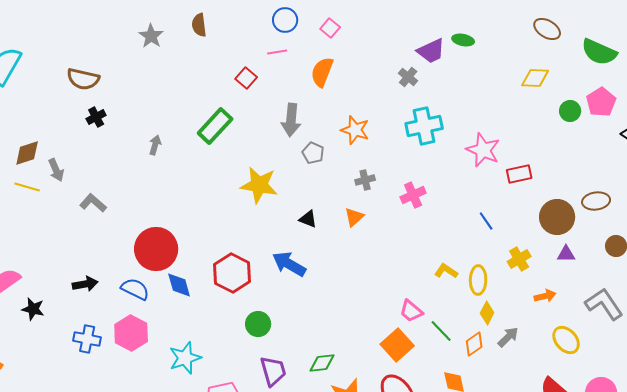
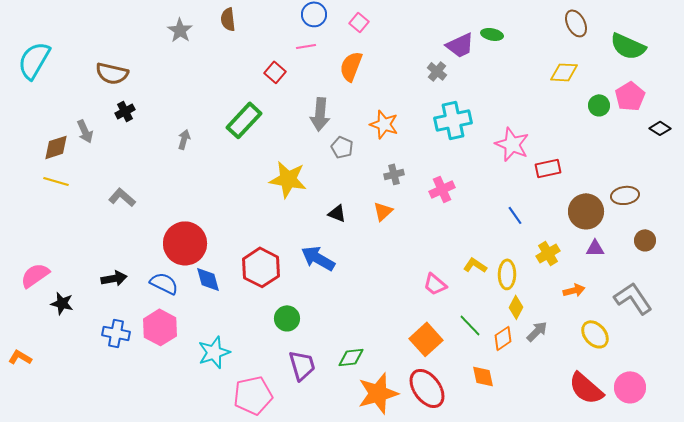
brown ellipse: (547, 29) -> (576, 23), turned 32
gray arrow: (56, 170) -> (85, 131), moved
pink trapezoid: (411, 311) -> (435, 284), moved

